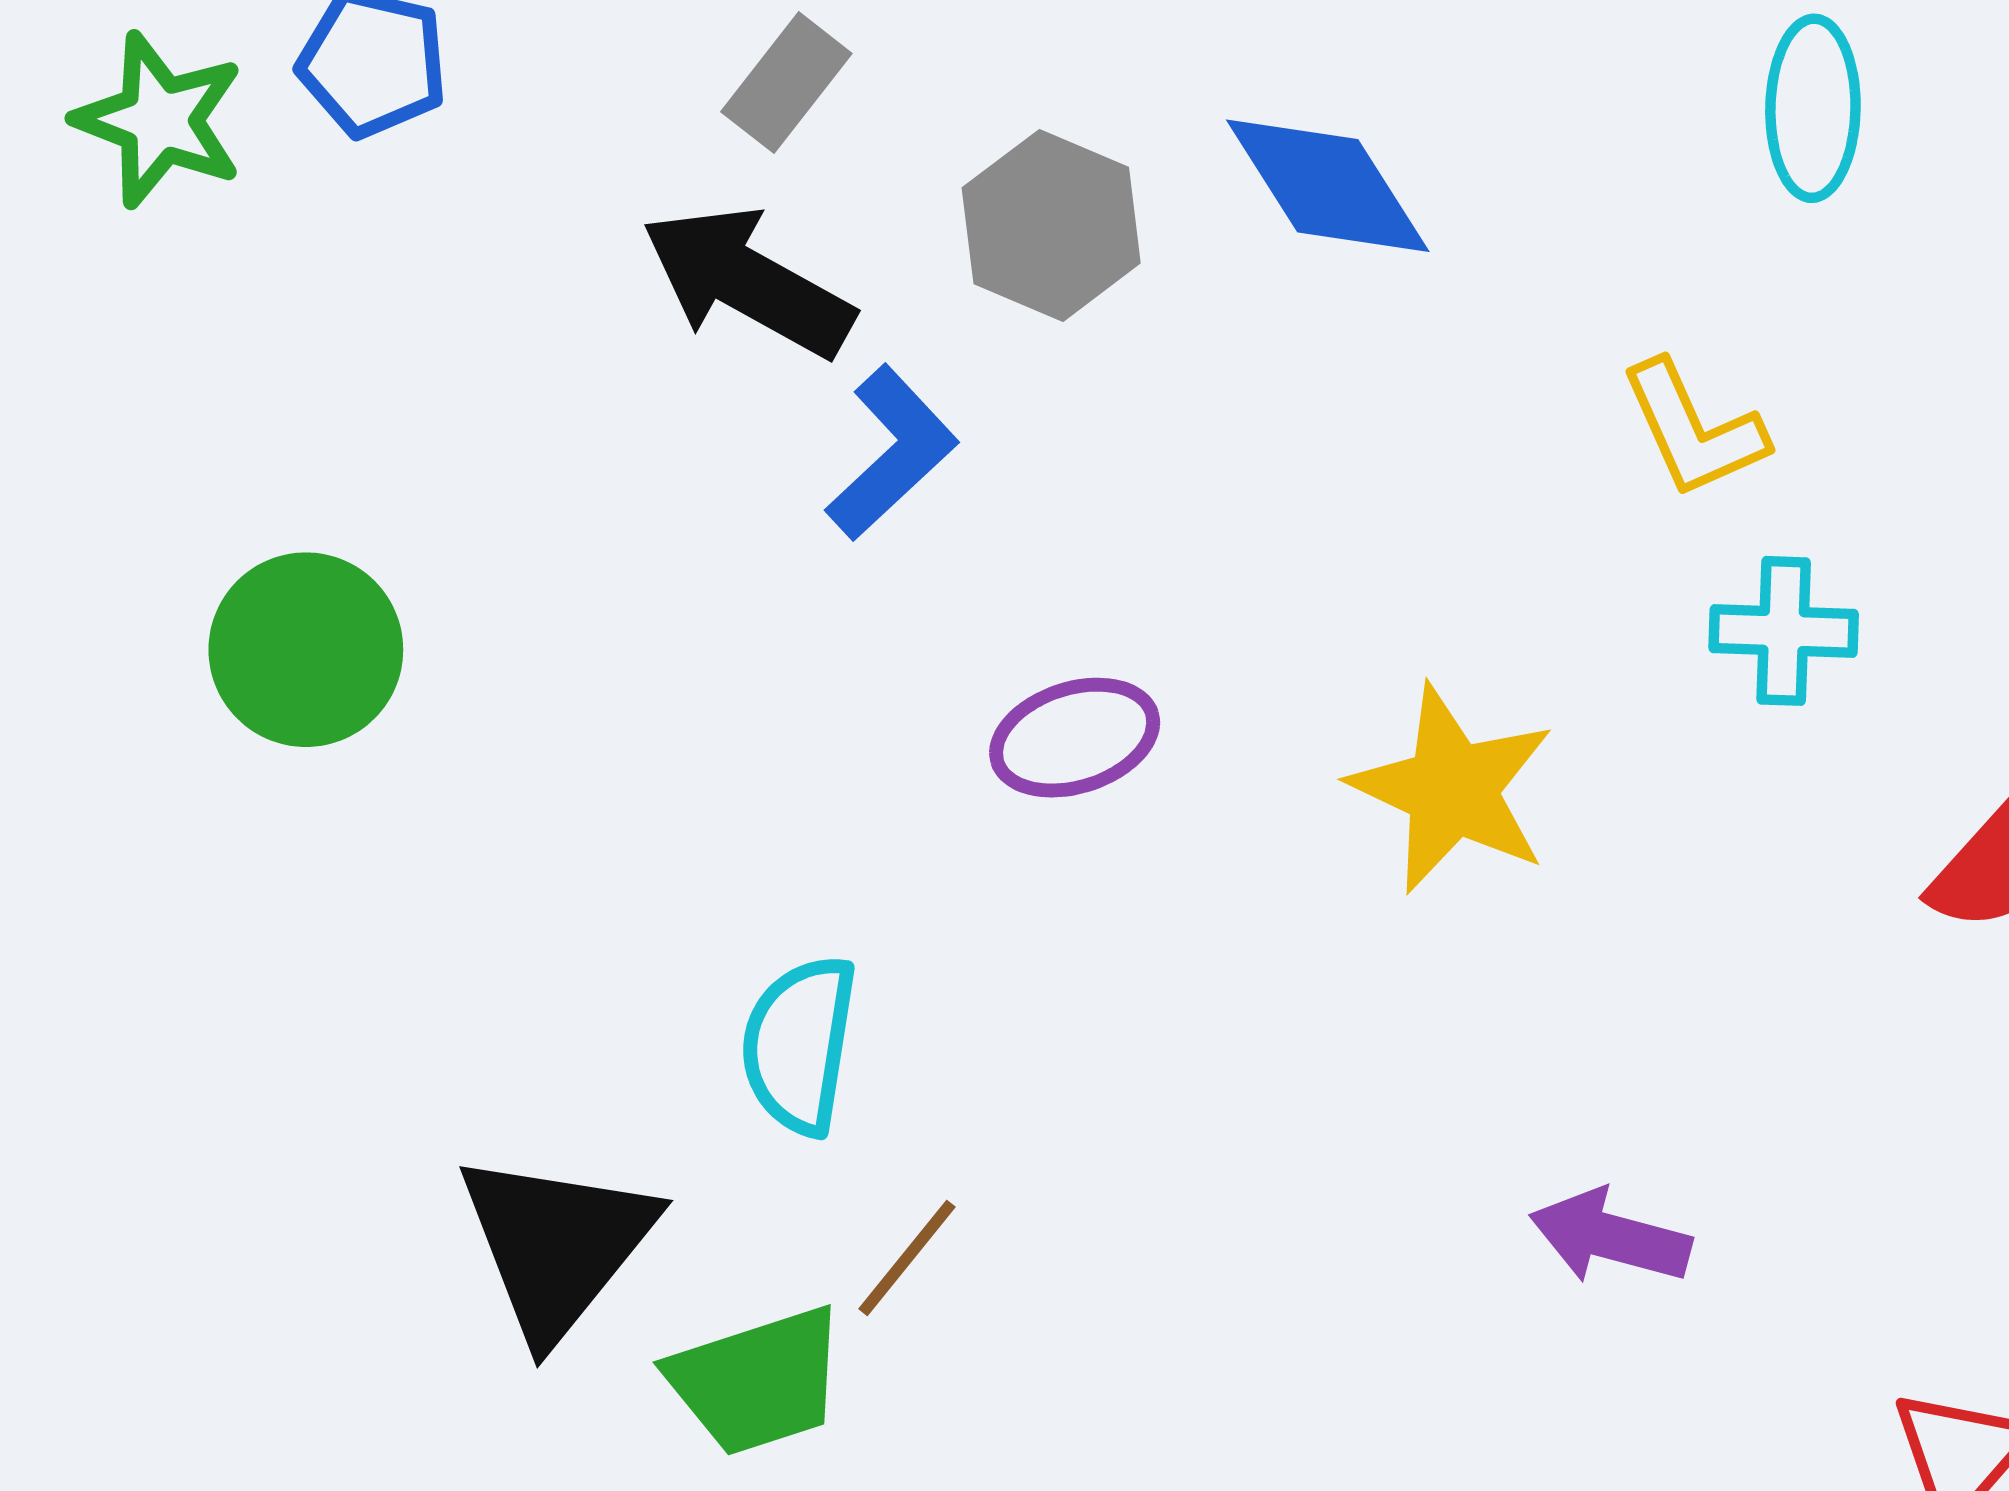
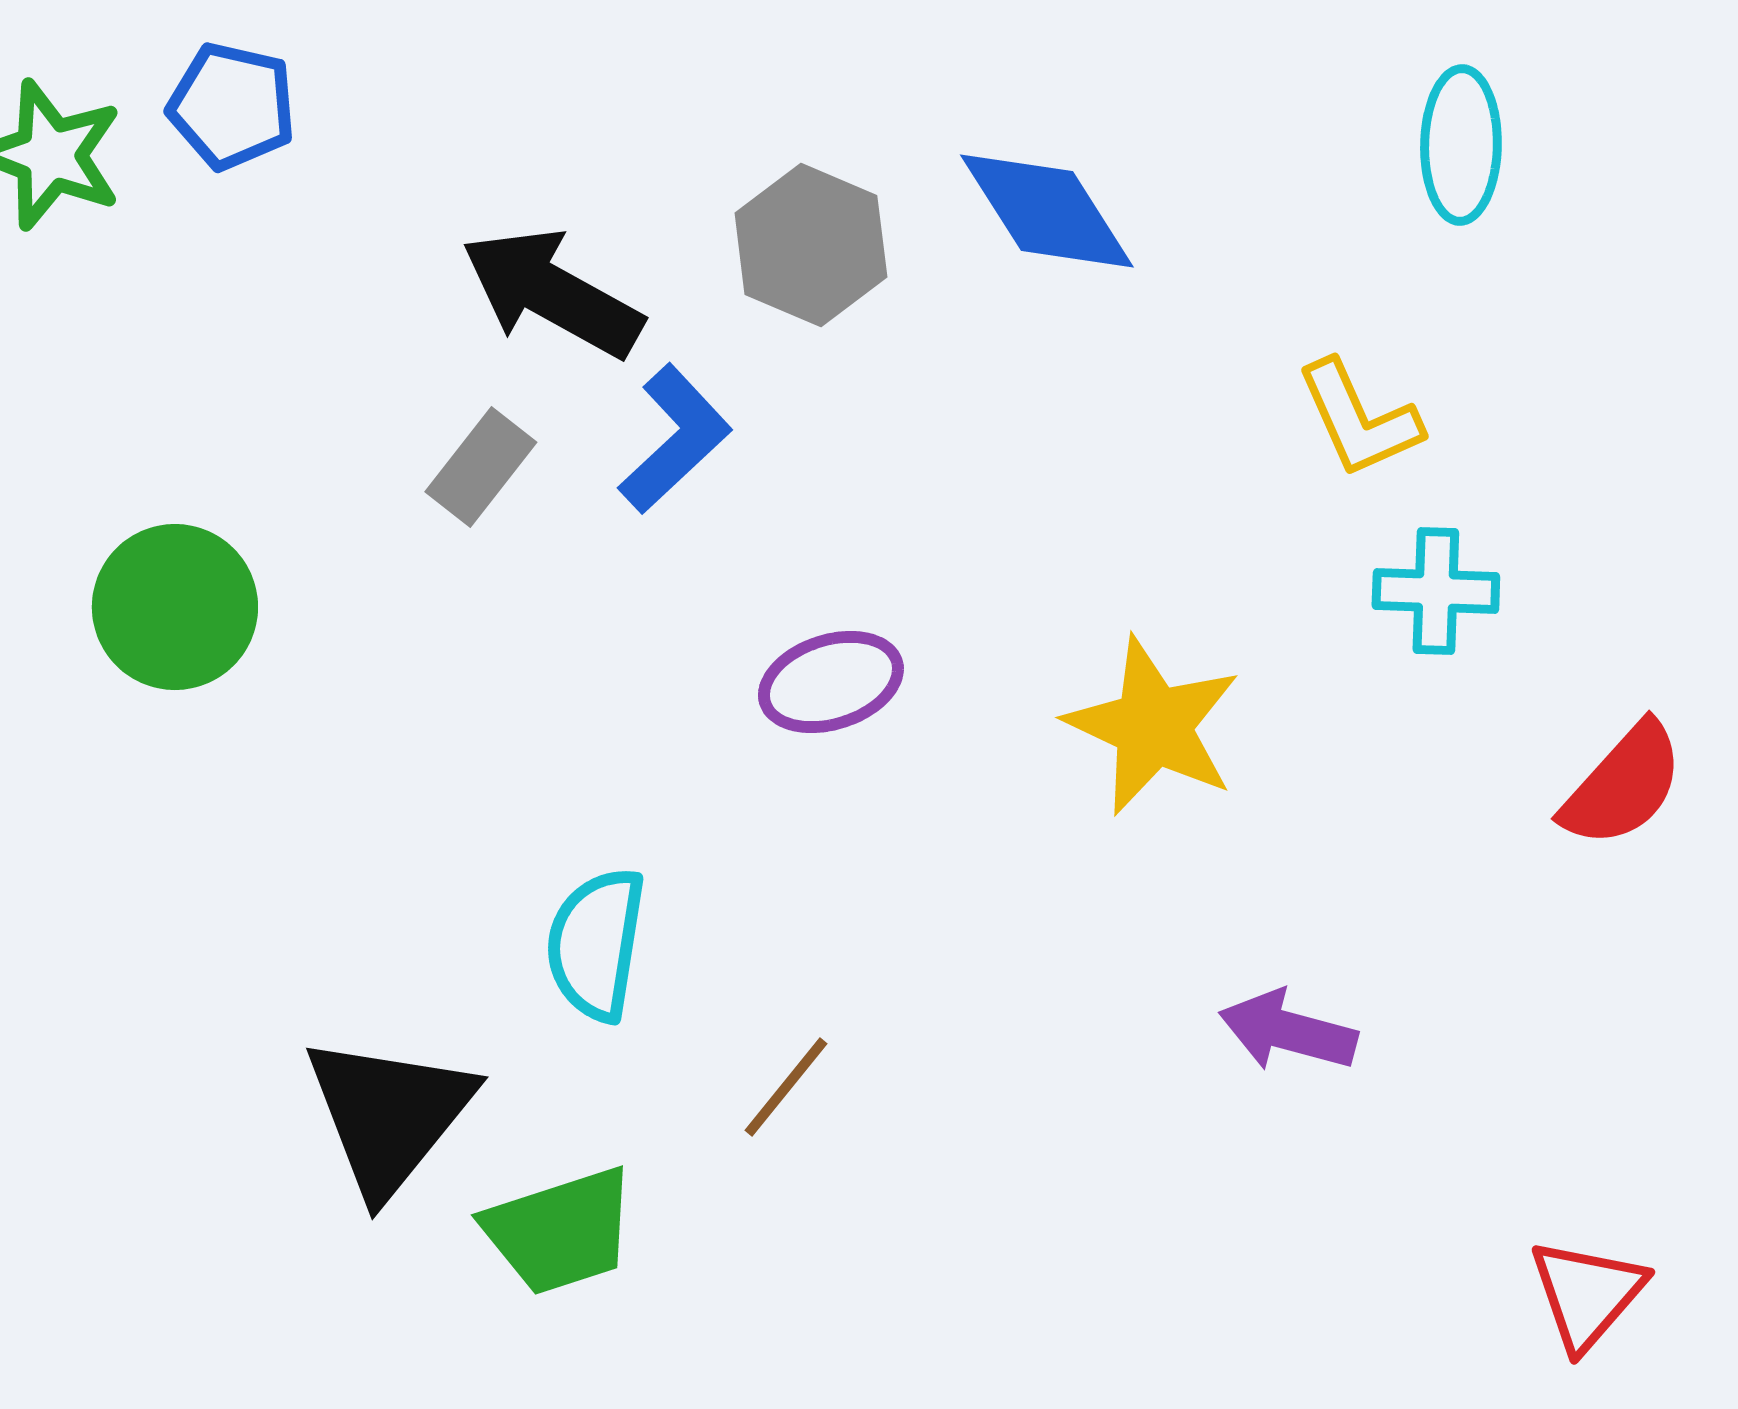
gray rectangle: (786, 83) -> (481, 467), moved
purple arrow: (1610, 1237) -> (1288, 1031), moved
brown line: (907, 1258) -> (786, 1087), moved

